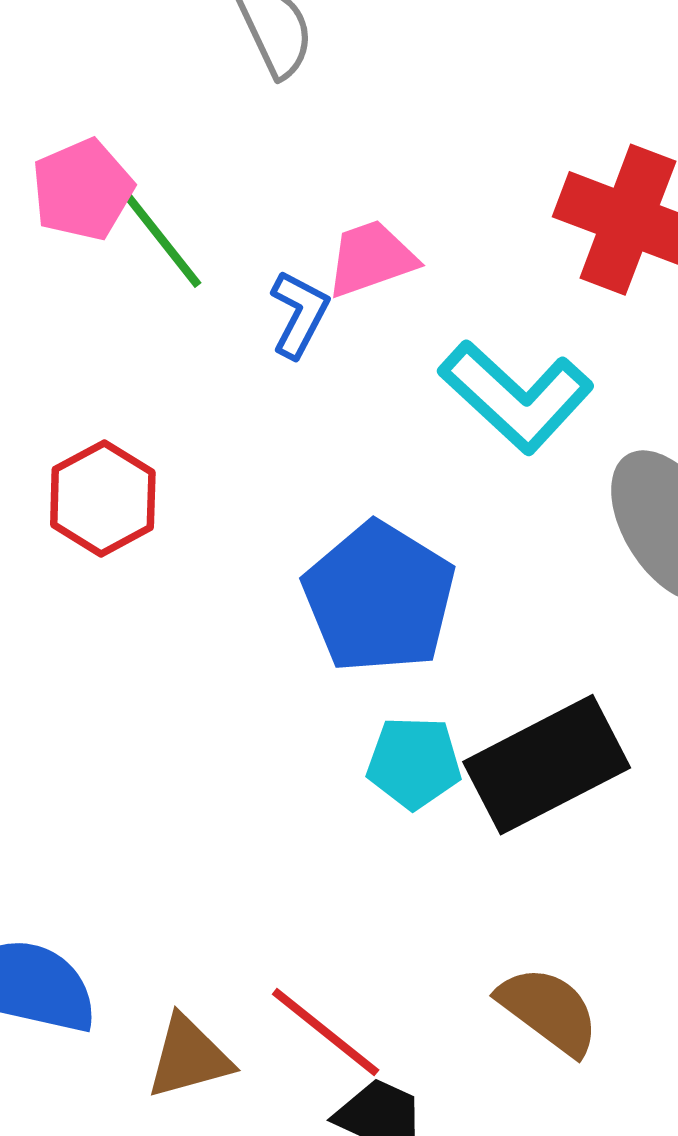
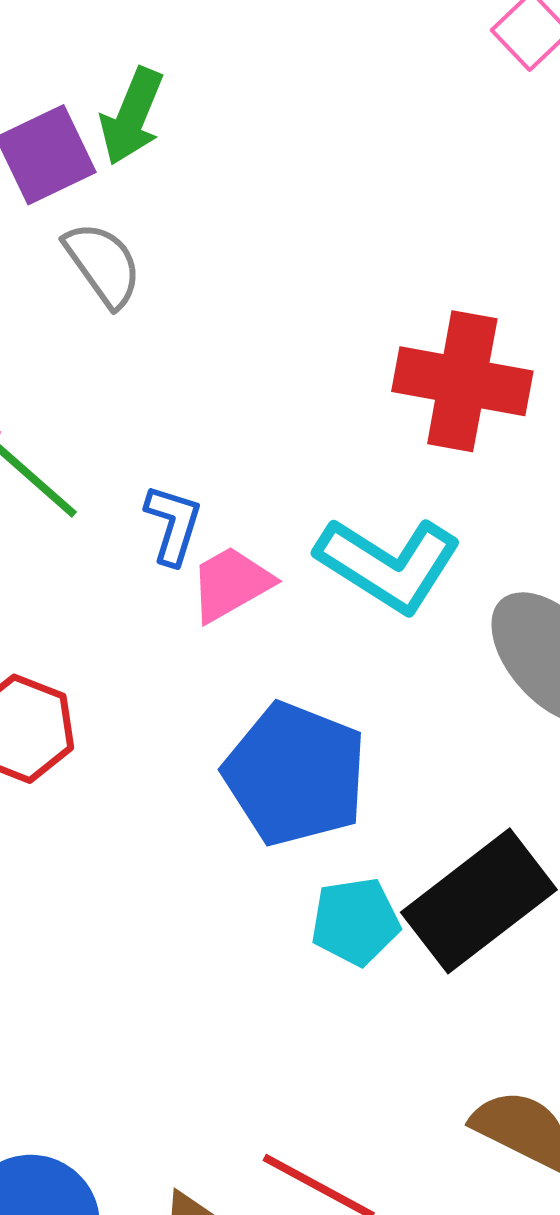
pink trapezoid: (371, 259) -> (231, 584), moved

